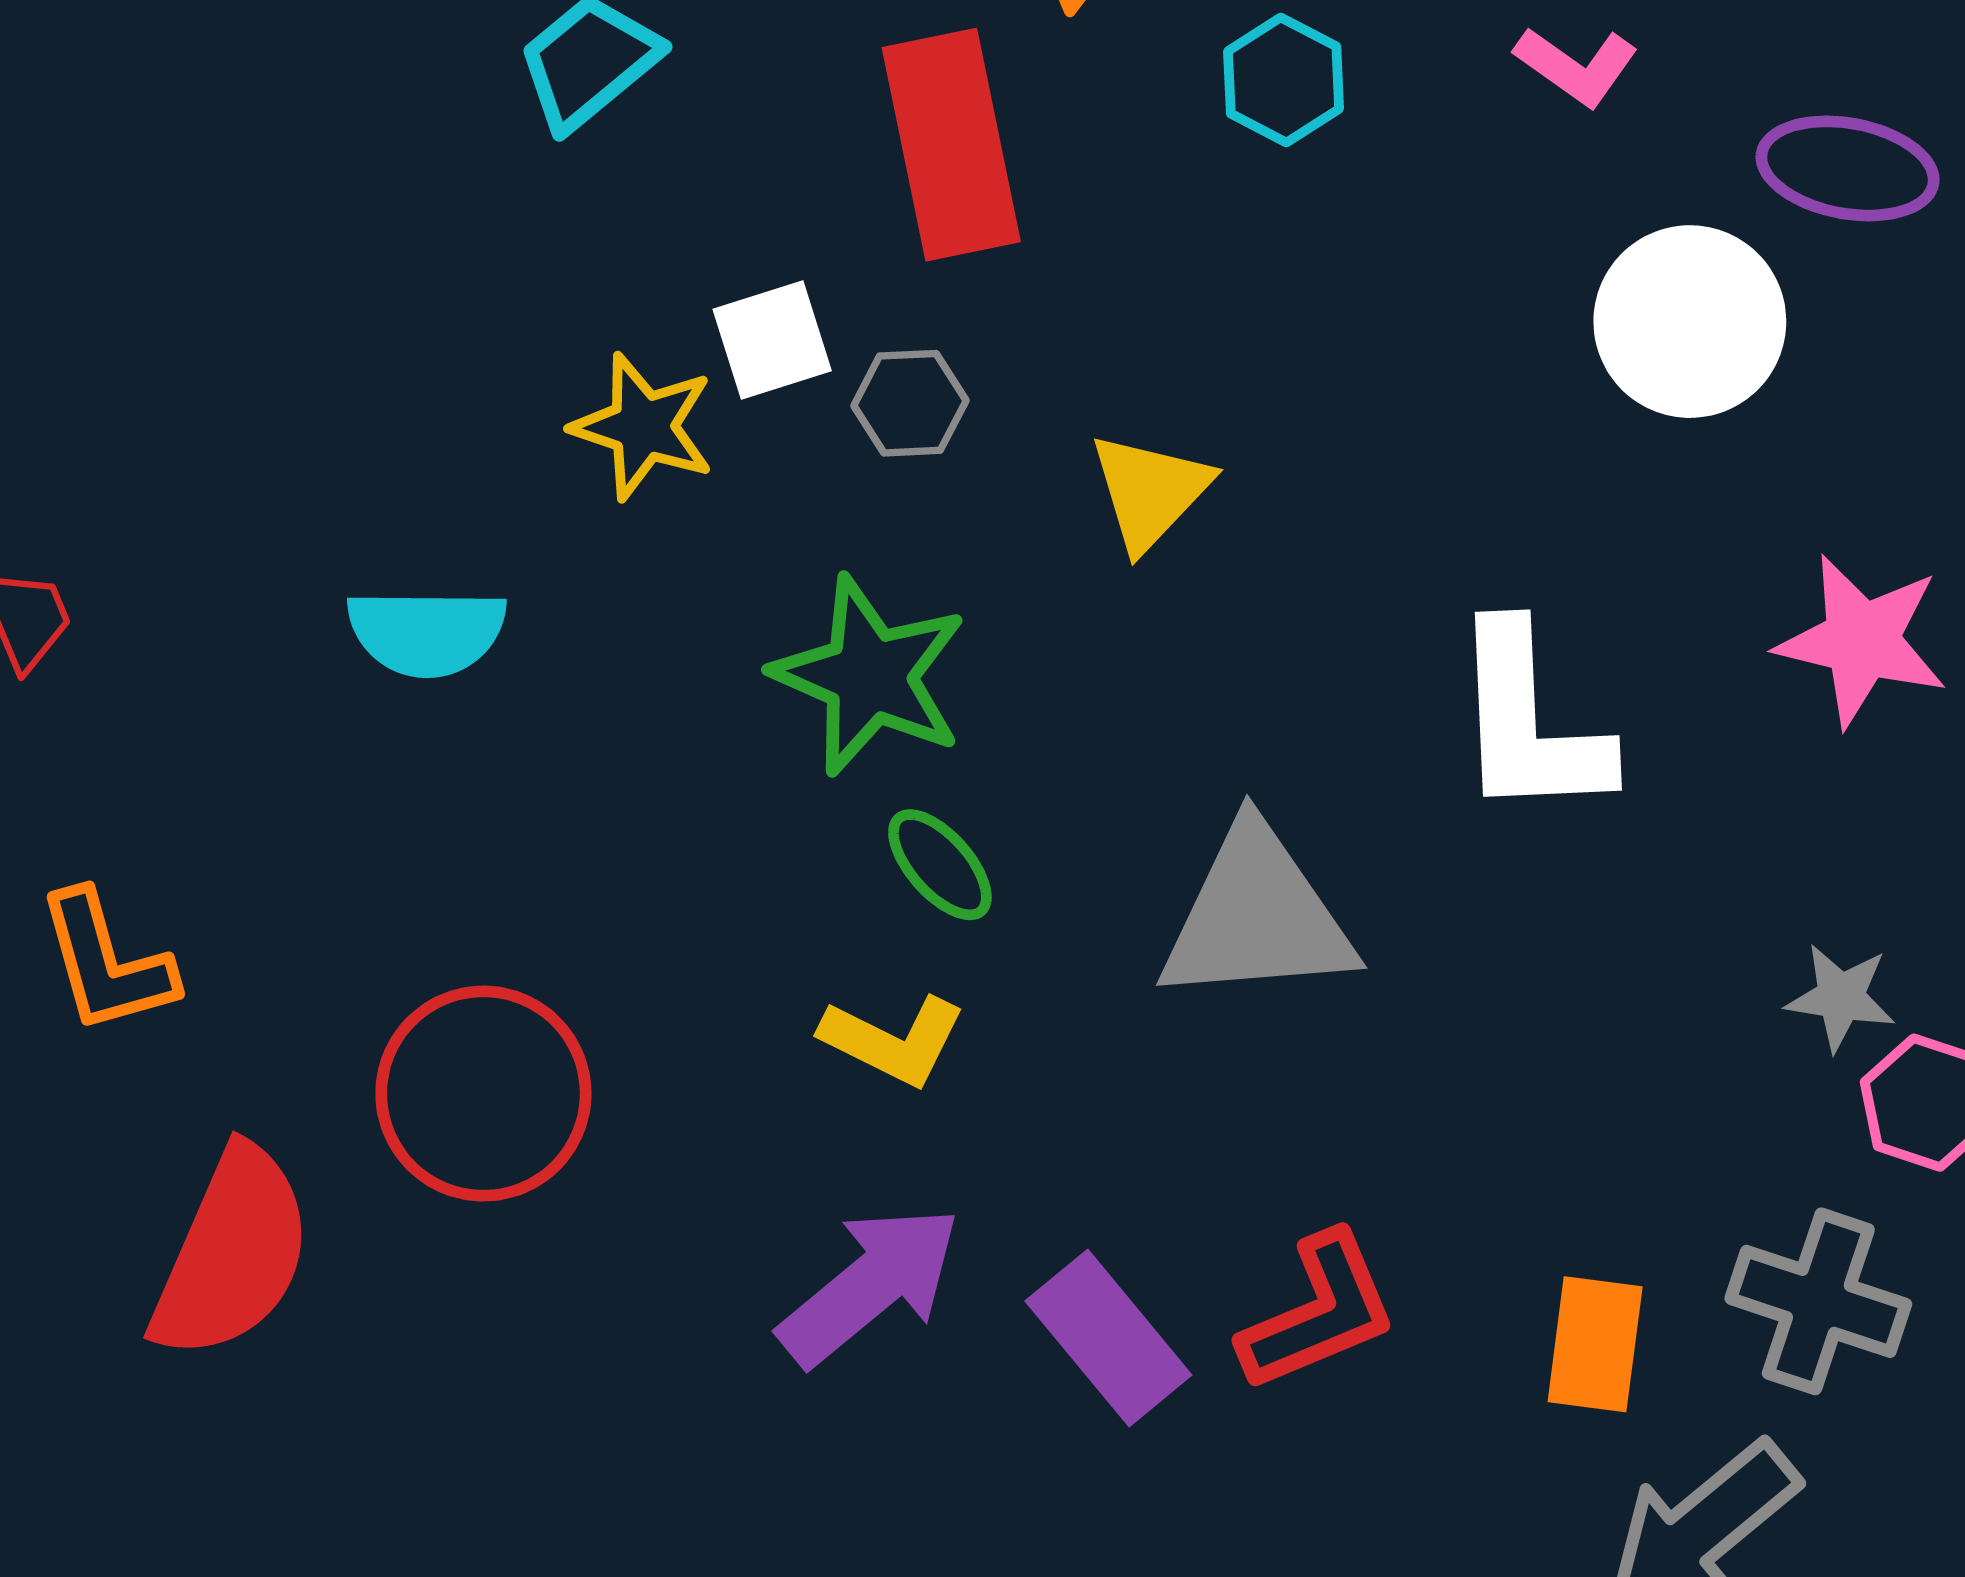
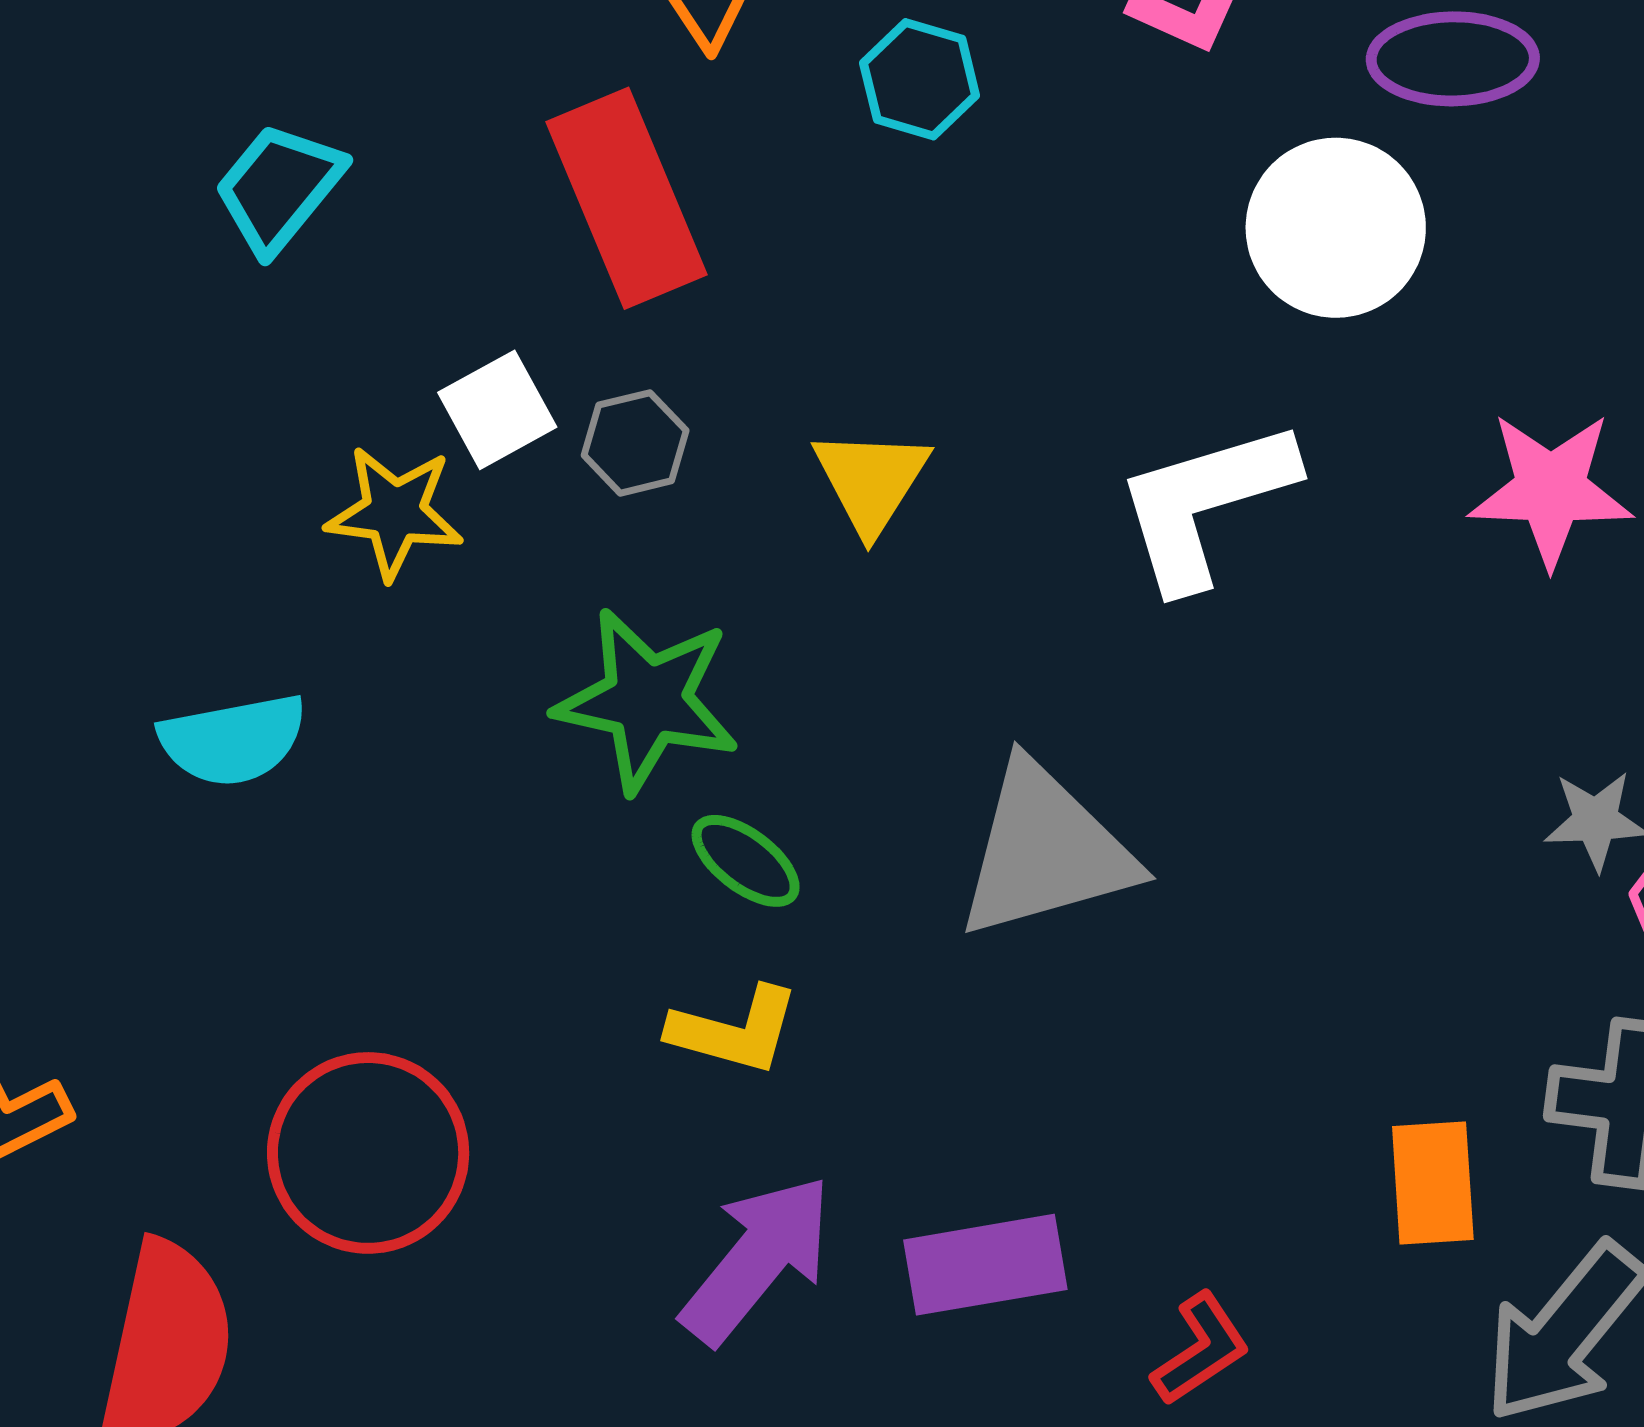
white L-shape: (1529, 722) -> (1205, 504), moved, turned 87
red L-shape: (1319, 1312) -> (1201, 1349), moved, size x0.7
purple rectangle: (1108, 1338) -> (985, 1265), turned -49

